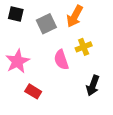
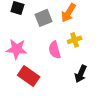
pink star: (17, 61) -> (17, 49), turned 30
red rectangle: (33, 91) -> (29, 76), size x1.5

